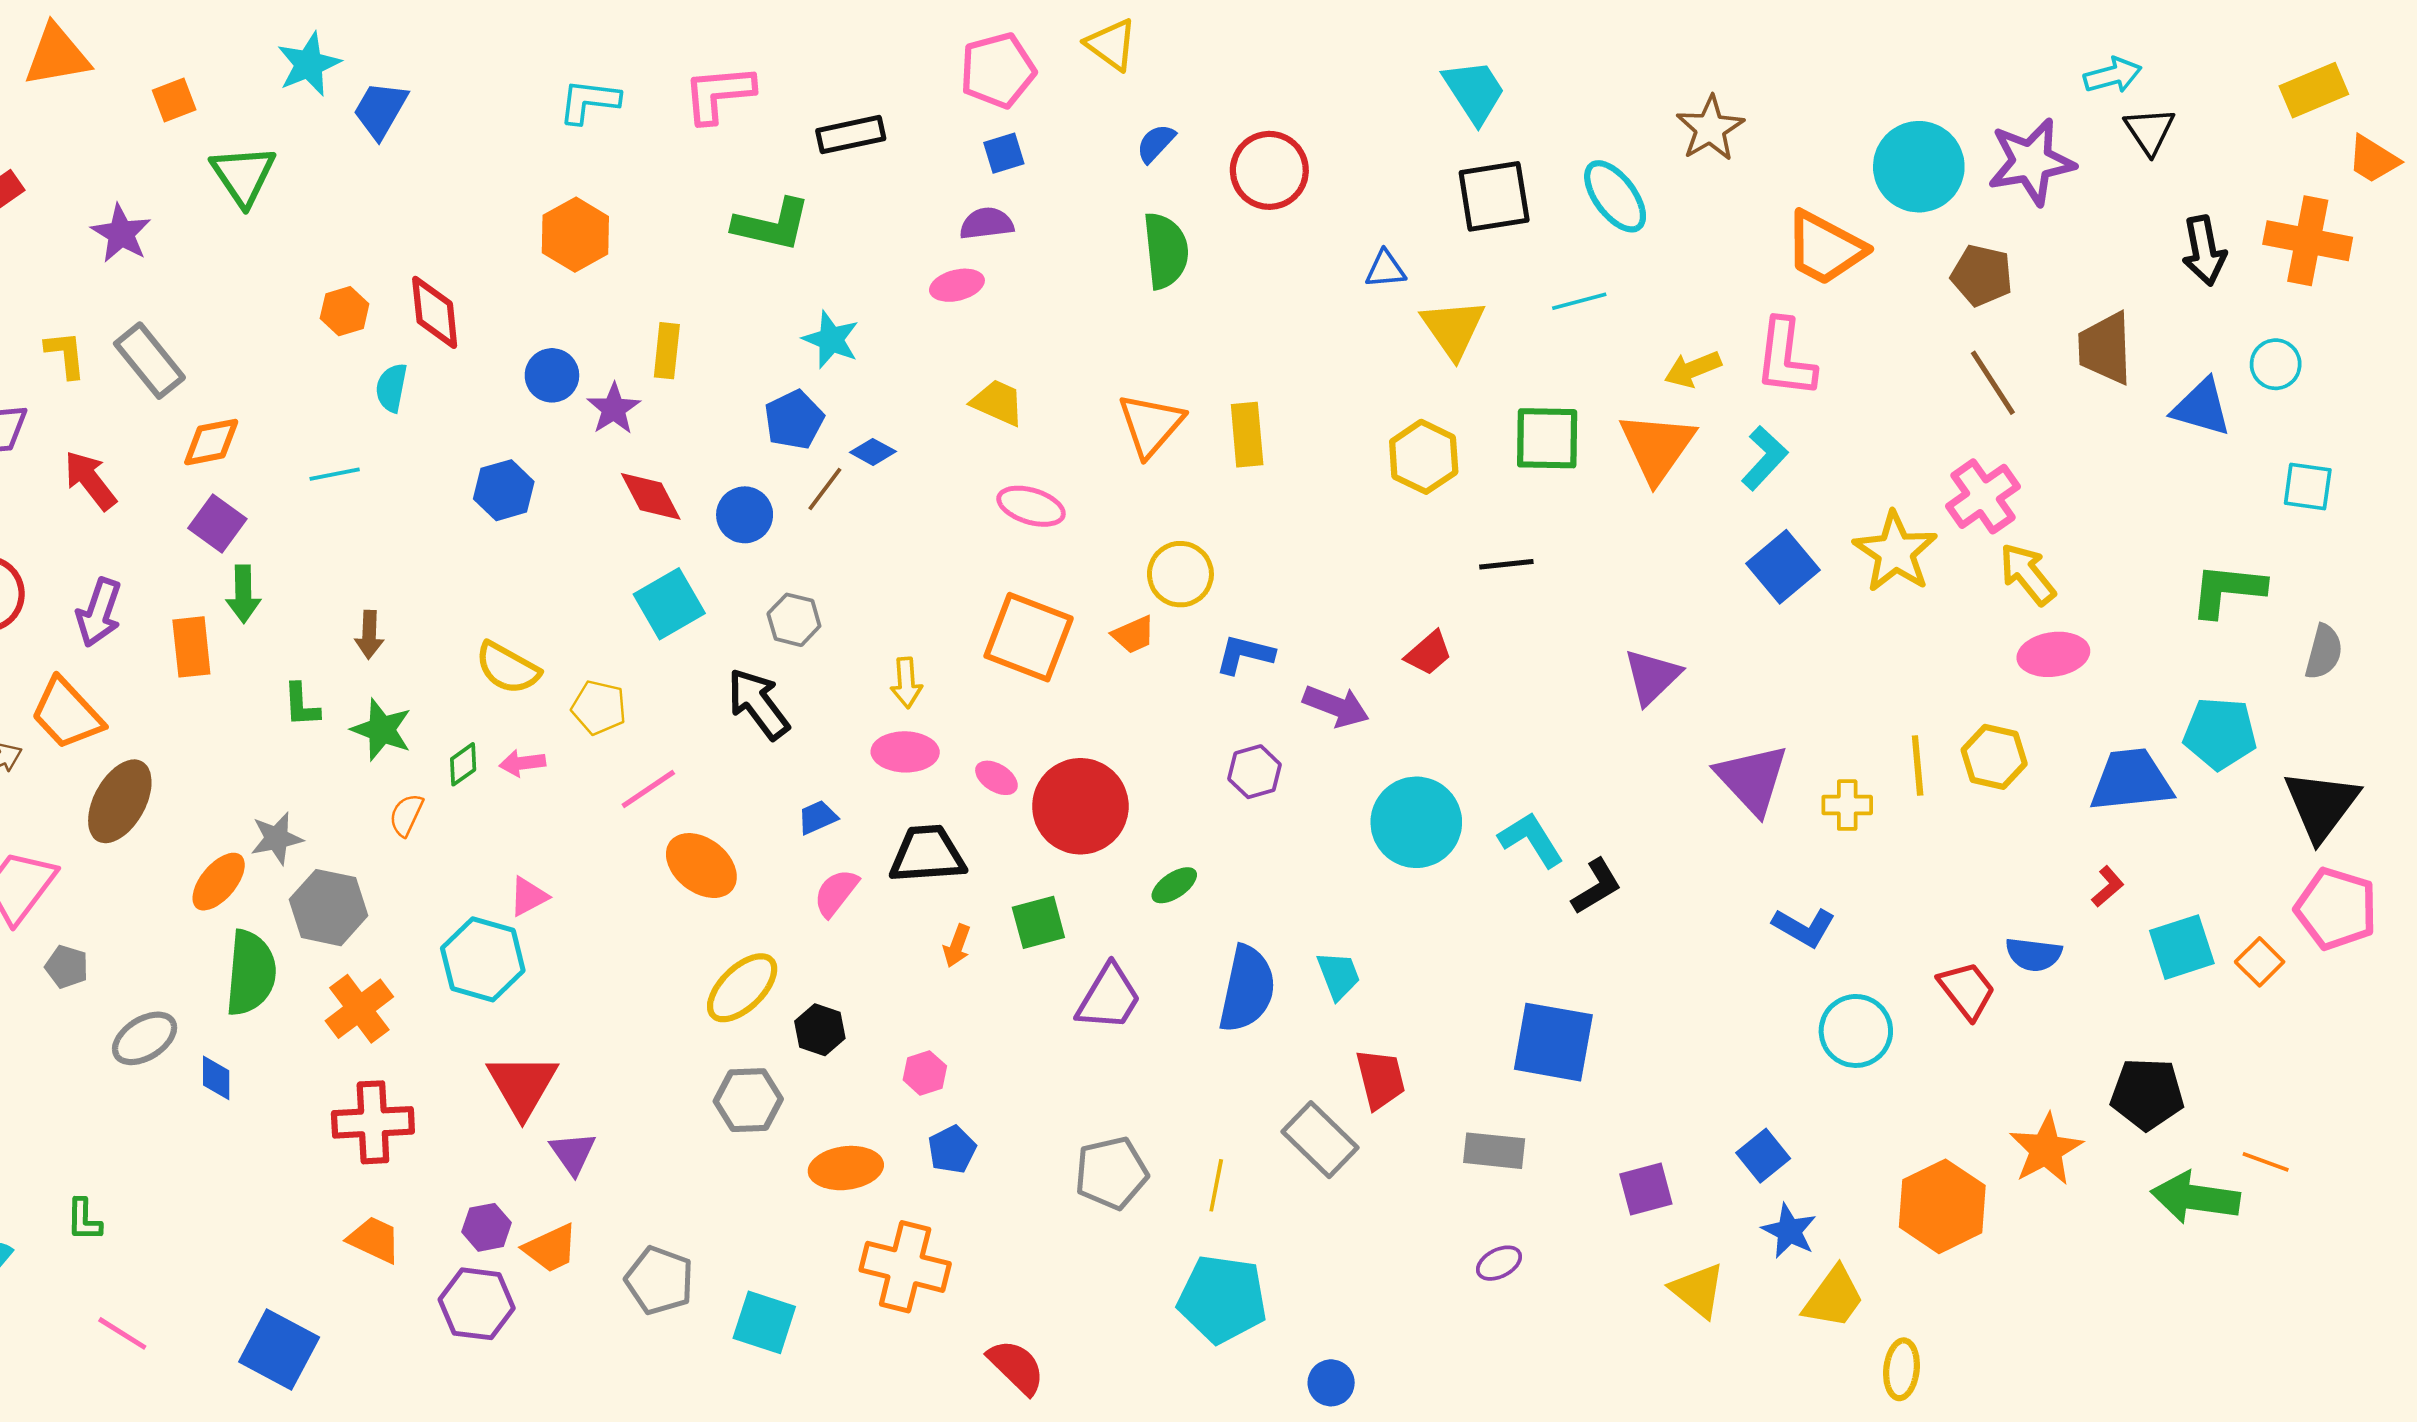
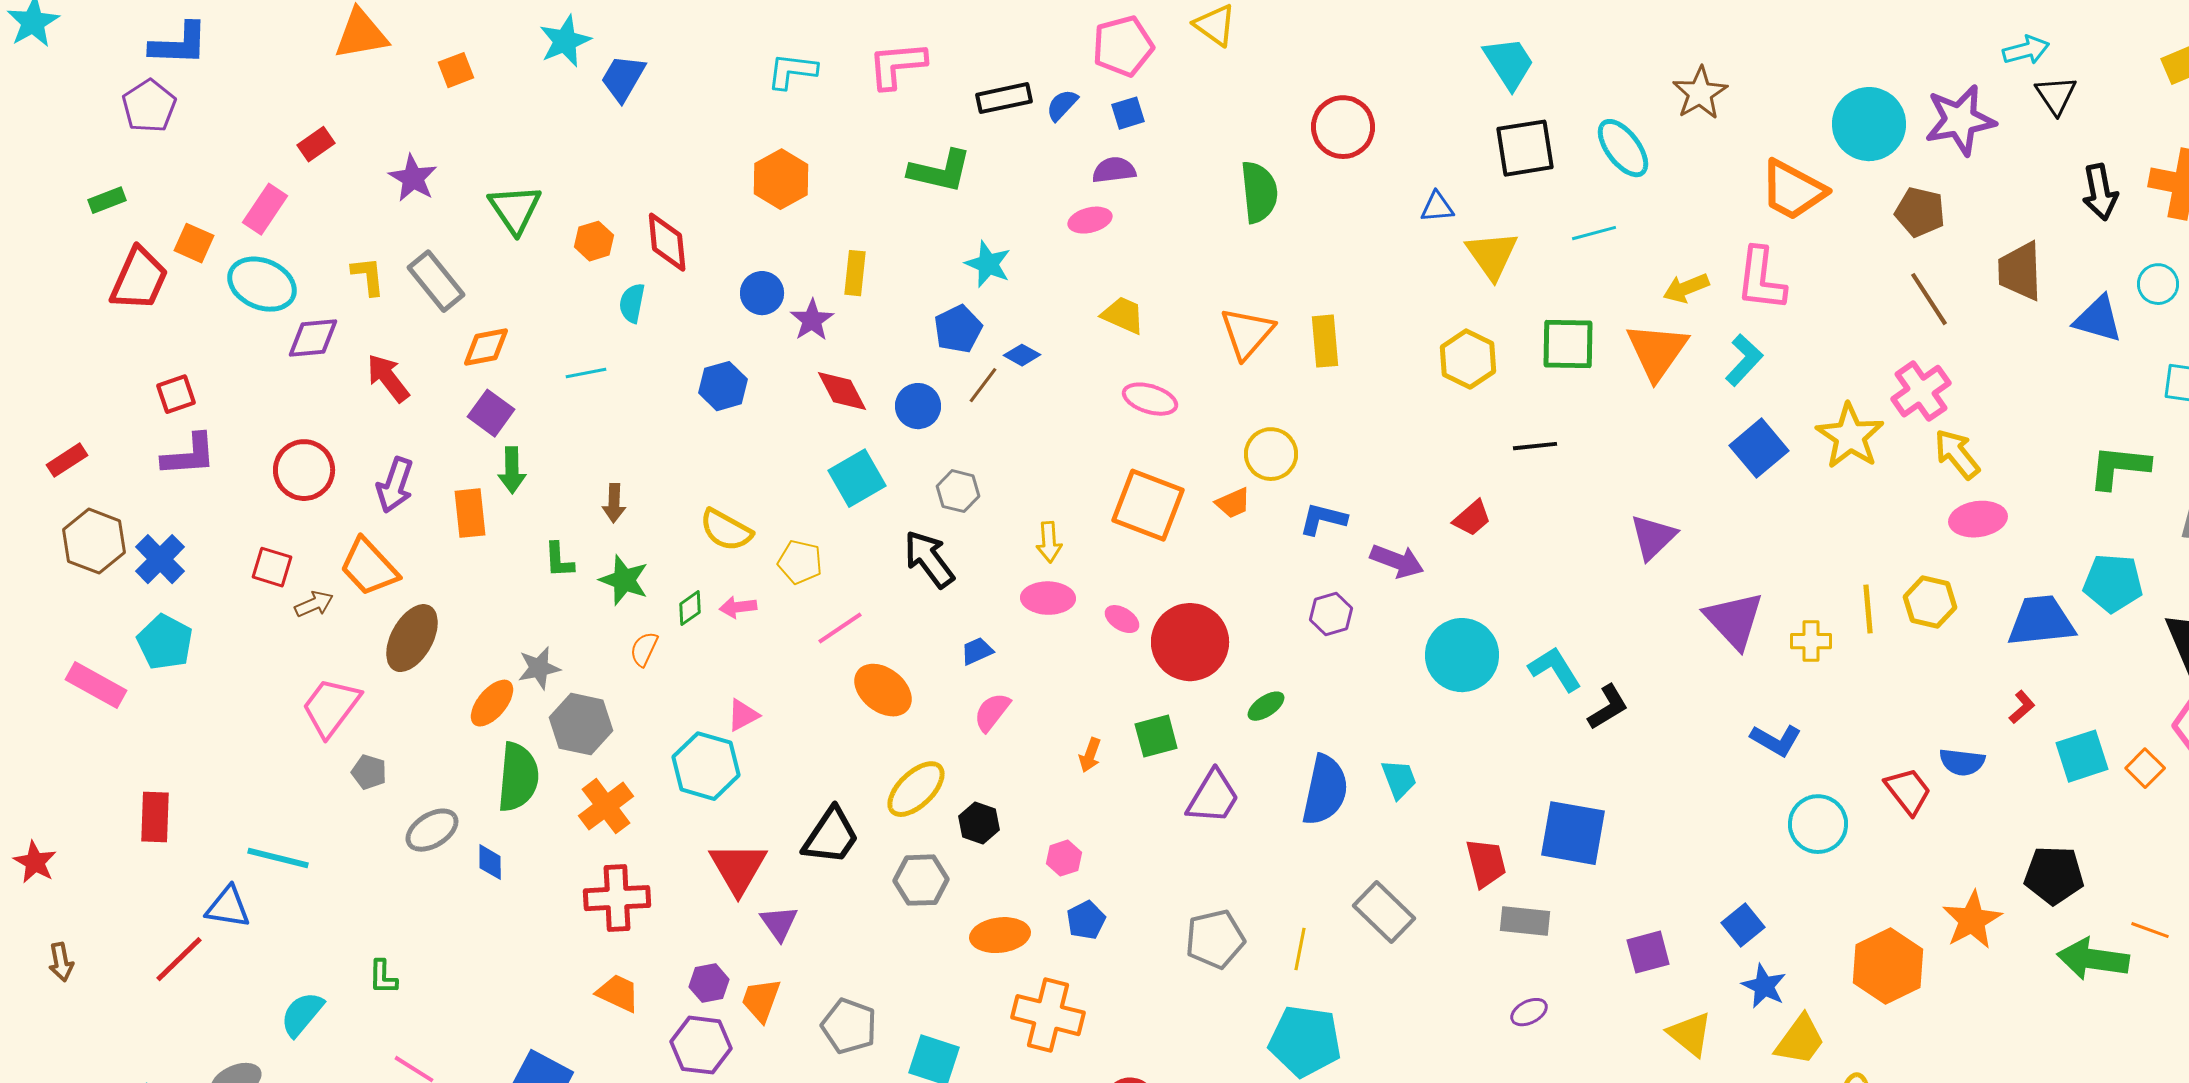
blue semicircle: (1156, 143) -> (1062, 105), moved
green triangle: (243, 175) -> (515, 209), moved
black trapezoid: (927, 854) -> (831, 836), moved, turned 128
red trapezoid: (1380, 1079) -> (1486, 863), moved
orange trapezoid: (551, 1248) -> (761, 1000), turned 135

